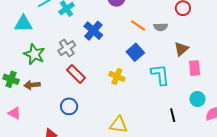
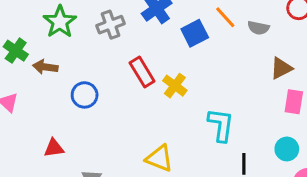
blue square: (135, 52) -> (195, 33), moved
red rectangle: (76, 74) -> (142, 72), moved
cyan L-shape: (160, 75) -> (221, 125), moved
blue circle: (69, 106) -> (85, 95), moved

